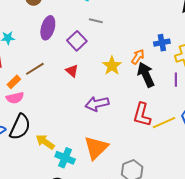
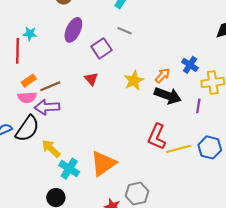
blue cross: (162, 43) -> (190, 65), turned 35
brown line: (35, 69) -> (50, 86), moved
black arrow: (146, 75) -> (168, 96), turned 125
purple arrow: (97, 104) -> (47, 107), moved

